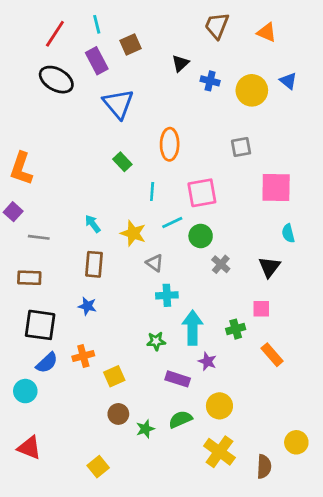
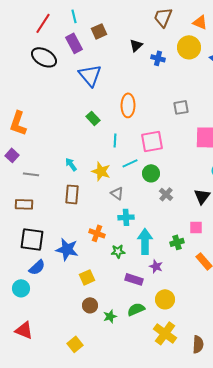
yellow circle: (252, 90) -> (189, 47), moved
blue star: (87, 306) -> (67, 249), moved, size x1.6
orange cross: (83, 356) -> (97, 233), moved, turned 35

